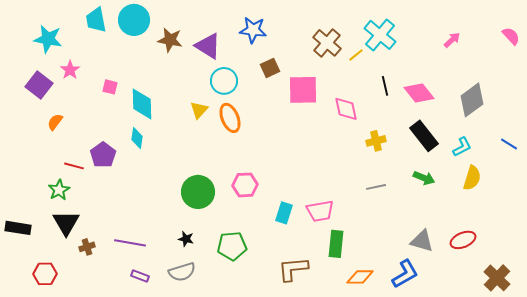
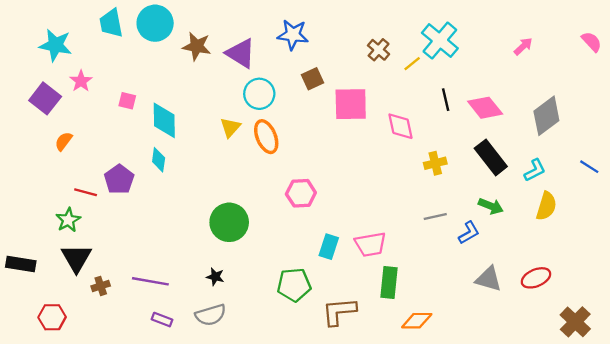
brown cross: (327, 43) -> (379, 50), size x0.7
pink hexagon: (245, 185) -> (301, 193), moved
green pentagon: (232, 246) -> (294, 285), moved
blue L-shape: (405, 274) -> (469, 233), moved, size x0.7

